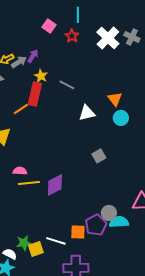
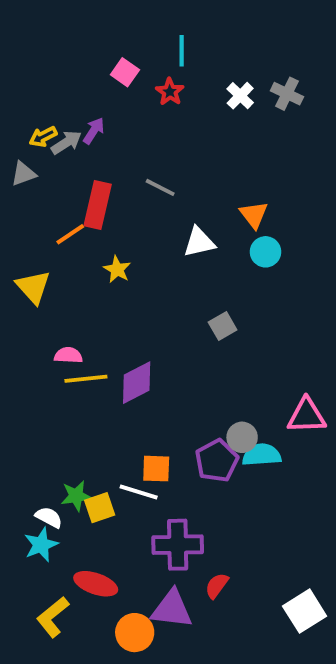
white cross: (108, 38) -> (240, 96), size x0.6
yellow star: (41, 76) -> (117, 269), moved
orange square: (78, 232) -> (156, 469), moved

